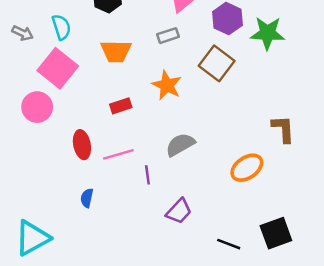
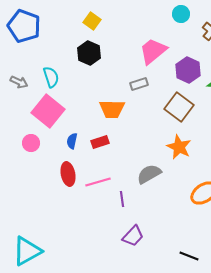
orange trapezoid: (116, 51) -> (112, 109), moved
orange star: (167, 85) -> (179, 147), moved
pink circle: (37, 107) -> (31, 143), size x0.7
blue semicircle: (87, 198) -> (72, 141), moved
purple trapezoid: (179, 211) -> (133, 236), moved

